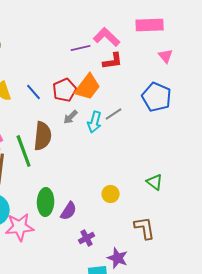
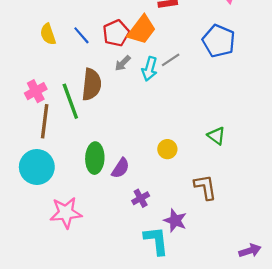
pink star: (20, 227) -> (66, 213), moved

